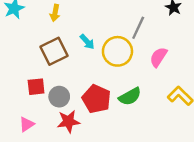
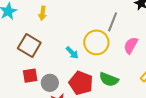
cyan arrow: (87, 42) -> (72, 53), moved
brown square: (54, 51) -> (29, 46), moved, turned -30
green semicircle: (130, 96) -> (109, 79), turned 54

